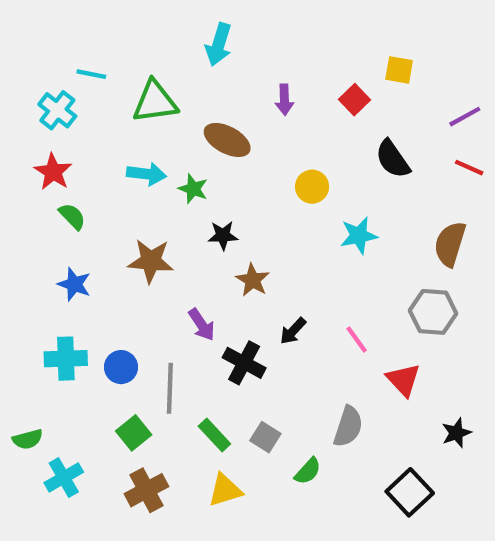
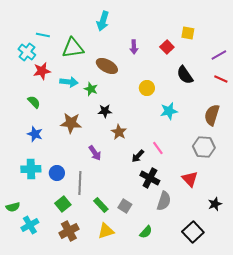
red star: (53, 172) -> (42, 71), moved, turned 30
pink line: (357, 339) -> (158, 148), moved
black cross: (244, 363) -> (150, 178), moved
green semicircle: (308, 471) -> (146, 232), moved

